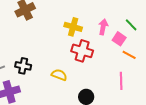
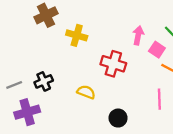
yellow cross: (73, 27) -> (77, 35), moved
black cross: (23, 66) -> (44, 81), turned -35

